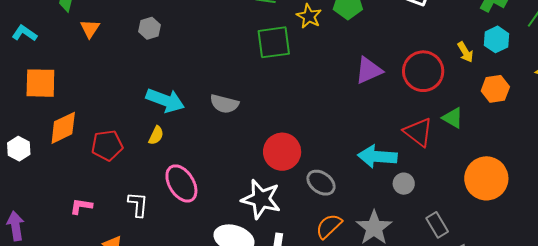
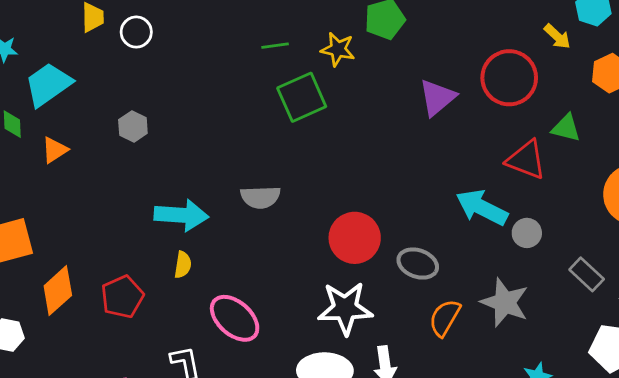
orange triangle: (90, 29) -> (55, 150), turned 40
cyan arrow: (377, 156) -> (482, 207), turned 39

